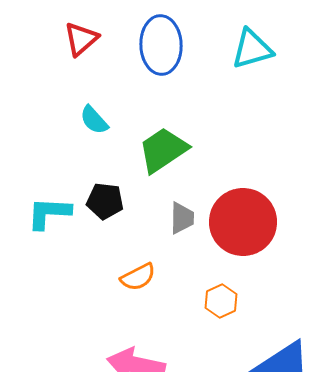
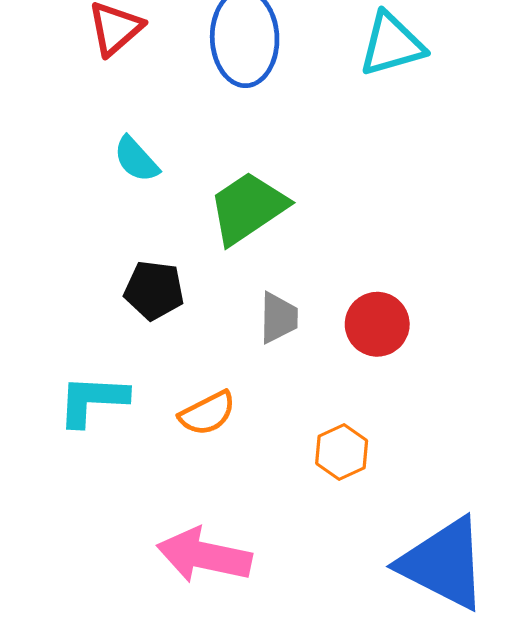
cyan L-shape: (49, 213) -> (93, 400), moved
red circle: (243, 222) -> (377, 324), size x0.6

